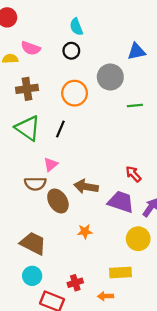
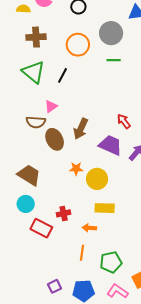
green line: (135, 105) -> (114, 60), moved
brown arrow: (86, 187) -> (81, 129), turned -80
yellow circle: (138, 239) -> (97, 179), moved

